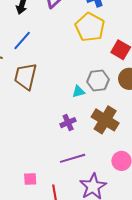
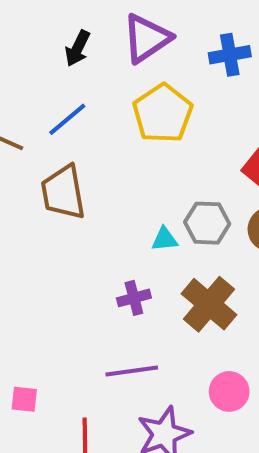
yellow pentagon: (90, 27) -> (163, 113), moved
brown trapezoid: (26, 76) -> (63, 192), turned -32
pink square: (30, 179) -> (24, 399), moved

